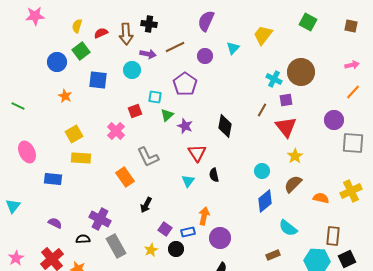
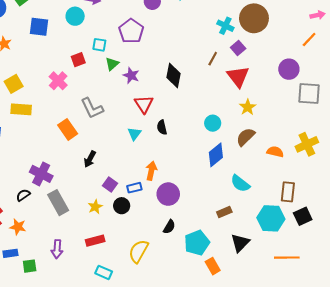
pink arrow: (352, 65) -> (317, 15), moved
purple square: (286, 100) -> (238, 48), turned -32
black semicircle: (83, 239) -> (23, 195), turned -32

